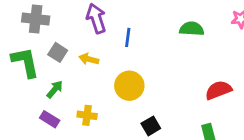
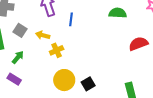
yellow circle: (129, 86) -> (64, 80), moved
red semicircle: (218, 90) -> (138, 44), moved
yellow cross: (87, 115) -> (57, 50), moved, turned -32

